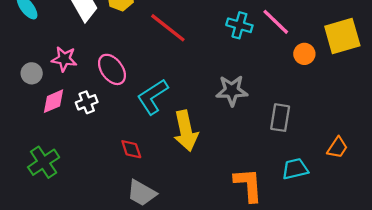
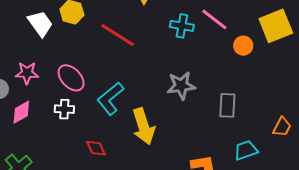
white cross: (87, 102) -> (64, 109), moved, turned 30

